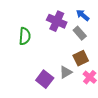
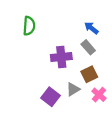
purple cross: (57, 21) -> (61, 57), moved, turned -30
green semicircle: (25, 36) -> (29, 26), moved

